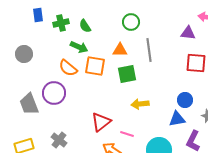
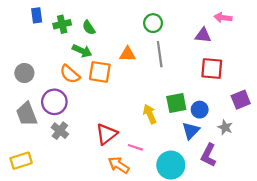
green circle: (131, 22) -> (153, 23), moved
gray circle: (24, 54) -> (24, 73), moved
green square: (127, 74) -> (176, 103), moved
yellow arrow: (140, 104) -> (150, 114), turned 72
blue triangle: (177, 119) -> (191, 131), turned -36
gray cross: (59, 140) -> (60, 131), moved

